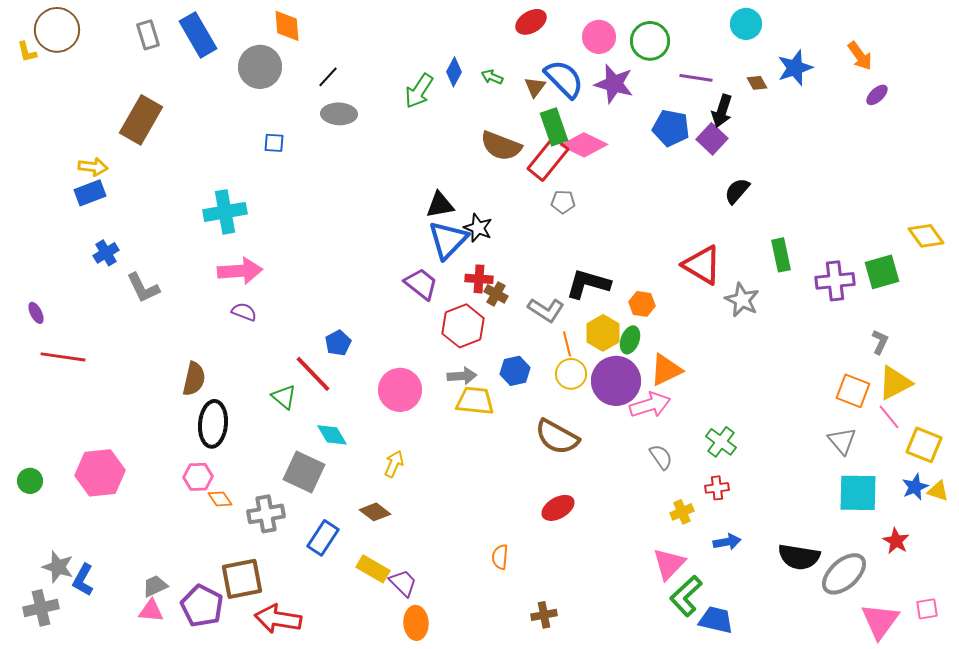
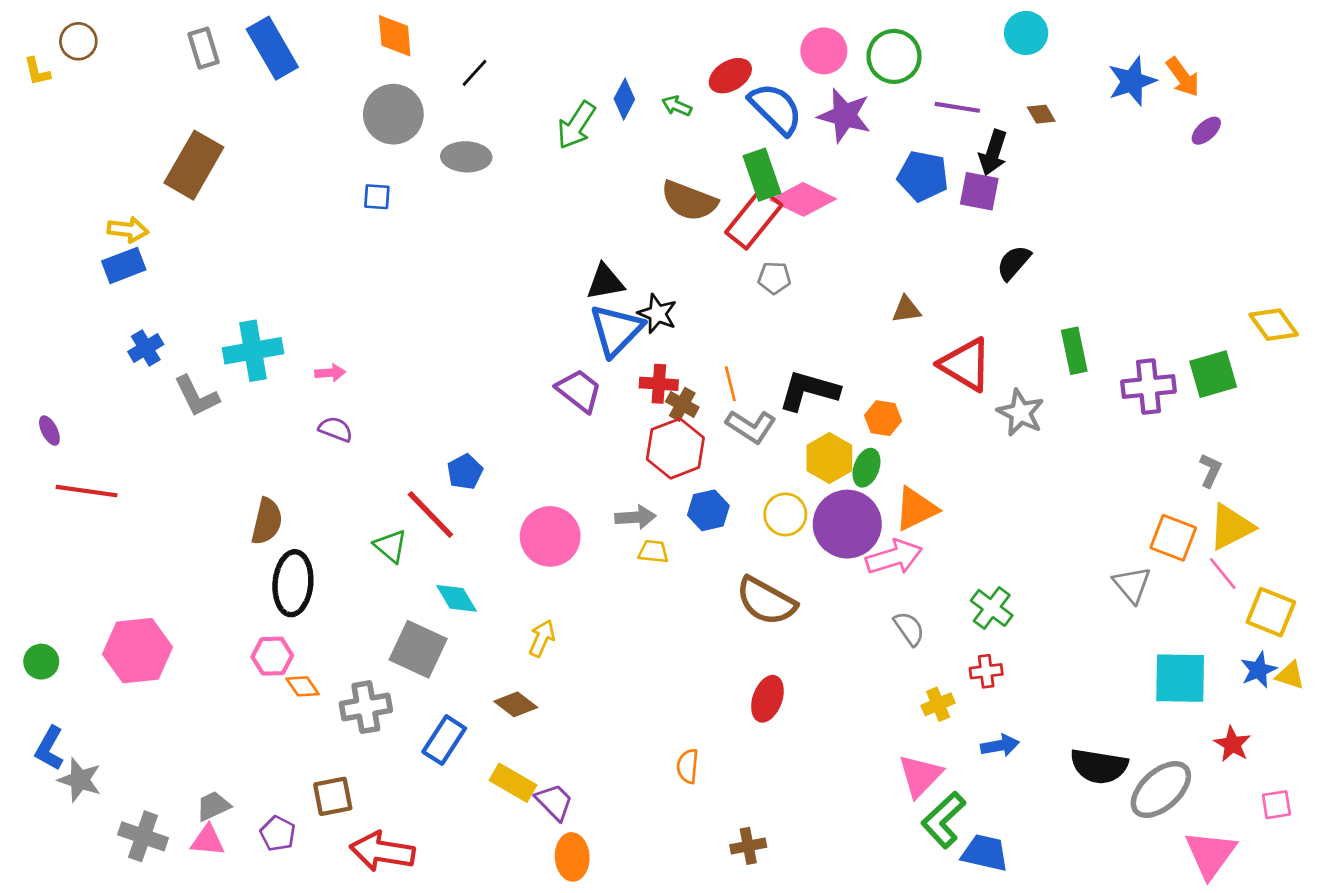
red ellipse: (531, 22) -> (730, 76), moved
brown circle: (57, 30) -> (78, 41), size x0.6
gray circle: (260, 67) -> (393, 114), moved
blue star: (795, 68) -> (1132, 81), moved
black line: (328, 77) -> (474, 73), moved
brown triangle: (535, 87) -> (906, 309), moved, turned 45
purple square: (712, 139) -> (979, 191), turned -32
cyan cross: (225, 212) -> (253, 351), moved
pink arrow: (240, 271) -> (330, 373), size x0.5
red hexagon: (463, 326) -> (675, 448), moved
orange line: (567, 344) -> (730, 384), moved
yellow trapezoid: (475, 401) -> (653, 552), size x0.6
gray triangle: (842, 441) -> (1132, 585), moved
red ellipse: (558, 508) -> (767, 699), turned -40
brown square: (242, 579) -> (333, 796), size x0.7
blue L-shape: (83, 580) -> (49, 748), moved
purple pentagon: (202, 606) -> (278, 834), size x0.6
gray cross: (41, 608) -> (143, 836), moved, turned 32
pink square: (927, 609) -> (1276, 805), moved

